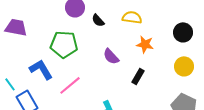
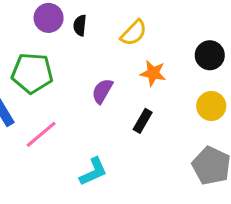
yellow semicircle: (132, 17) -> (134, 33), turned 126
black semicircle: (98, 20) -> (80, 25), moved, turned 48
purple semicircle: (111, 56) -> (102, 91), turned 72

